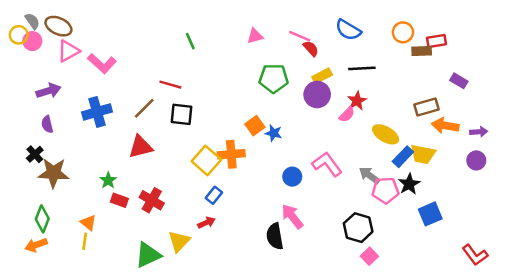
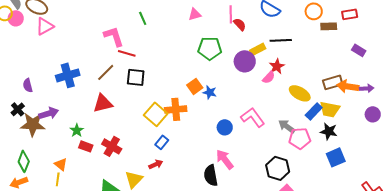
pink line: (300, 36) -> (231, 14), turned 66
red rectangle: (437, 41) -> (350, 14), moved
pink L-shape: (102, 63) -> (114, 36), moved, turned -150
yellow rectangle: (322, 76) -> (258, 49), moved
purple arrow: (48, 91) -> (49, 113), moved
brown rectangle: (427, 107) -> (333, 82), moved
purple arrow: (479, 132) -> (367, 88), moved
black star: (409, 184) -> (329, 131), moved, turned -30

